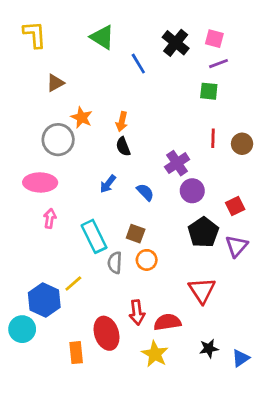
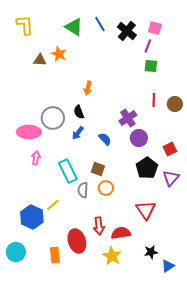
blue line: (138, 64) -> (100, 24), moved
purple line: (219, 64) -> (148, 46), moved, turned -48
brown triangle: (55, 83) -> (40, 60), turned 32
orange star: (82, 117) -> (59, 54), moved
gray circle: (58, 140) -> (53, 118), moved
black semicircle: (123, 147) -> (79, 112), moved
cyan circle: (22, 329) -> (16, 252), moved
blue triangle: (241, 358) -> (168, 266), moved

